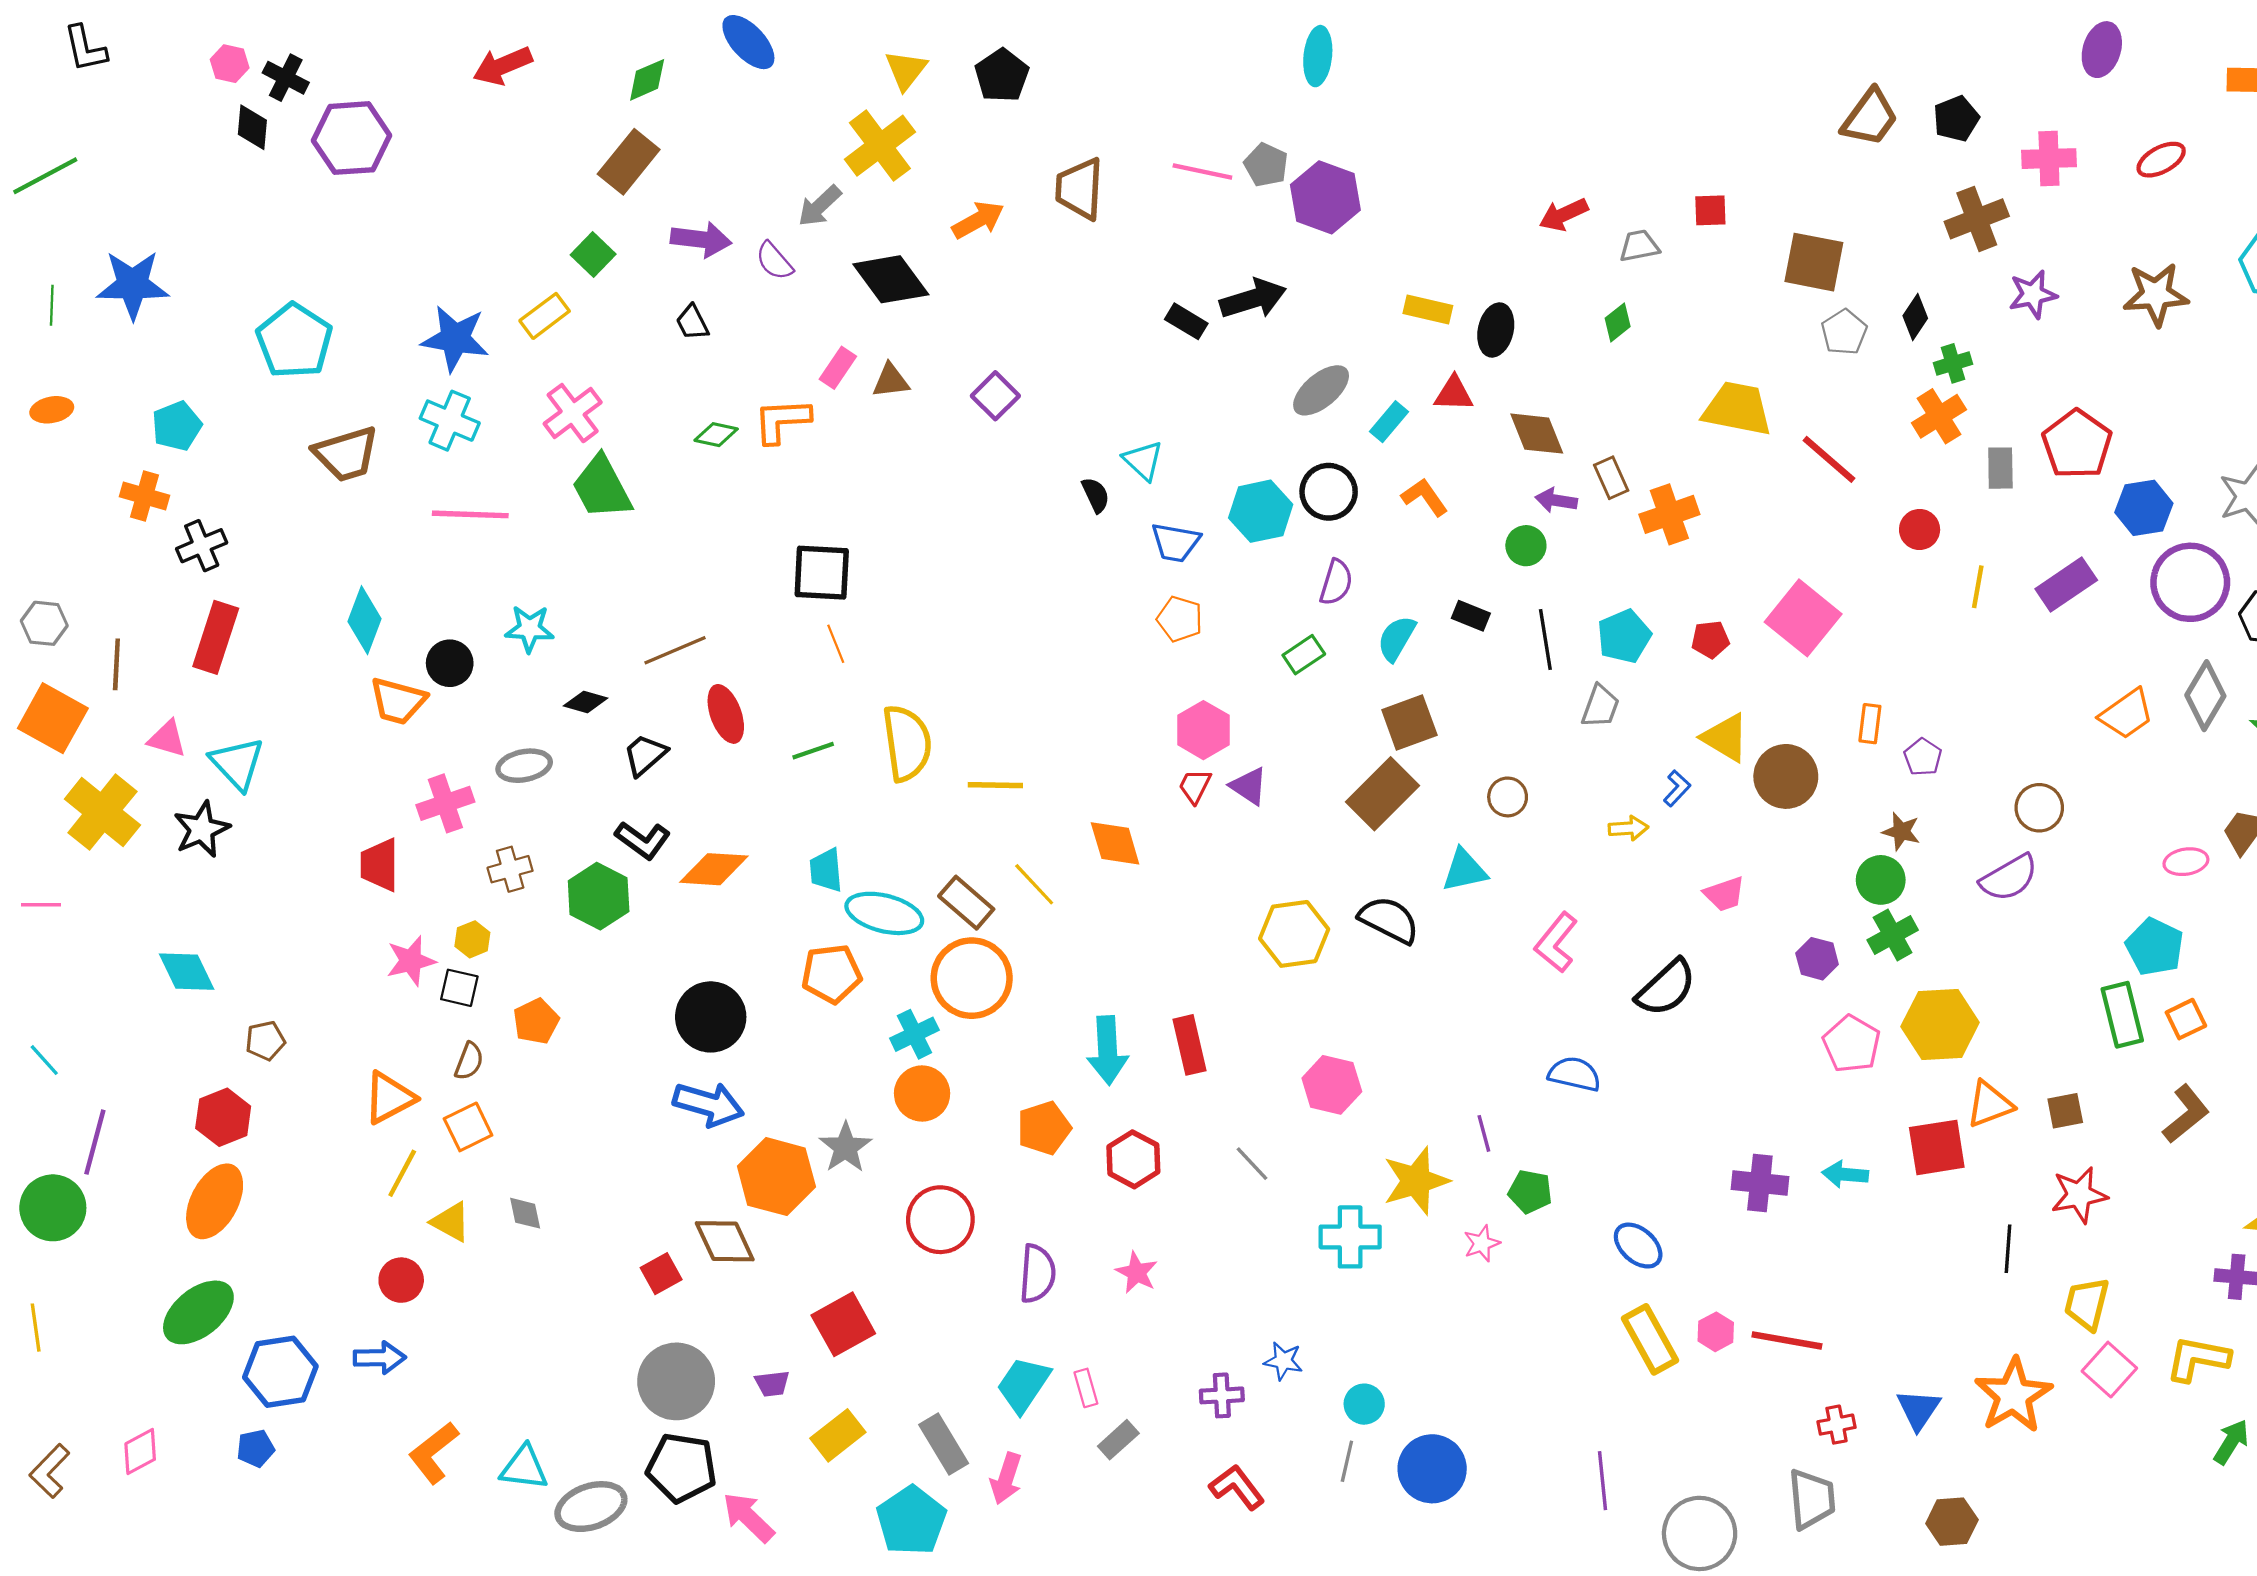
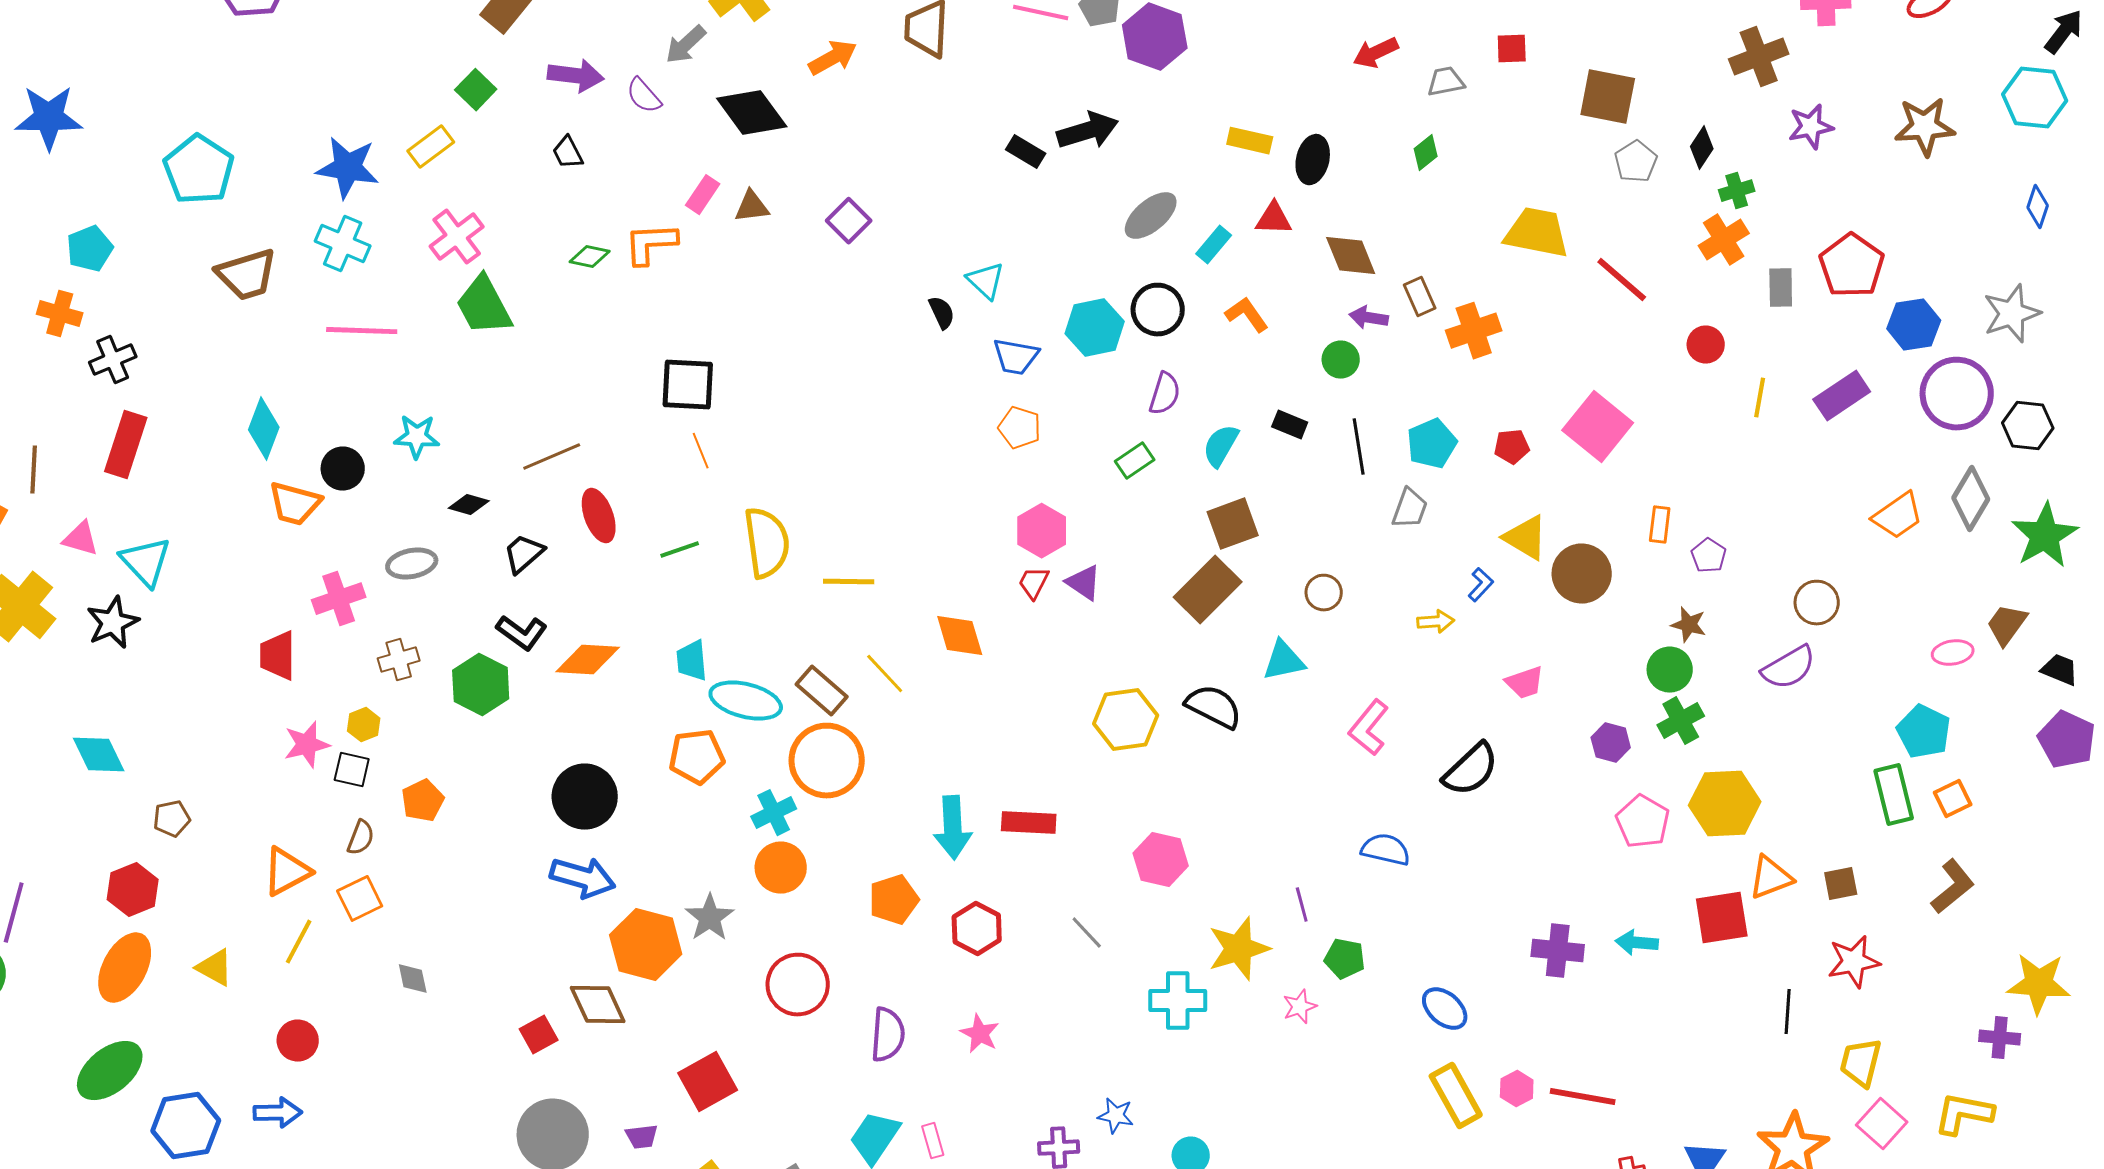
red rectangle: (1189, 1045) -> (1029, 823), turned -74
yellow triangle: (451, 1222) -> (215, 968), moved

